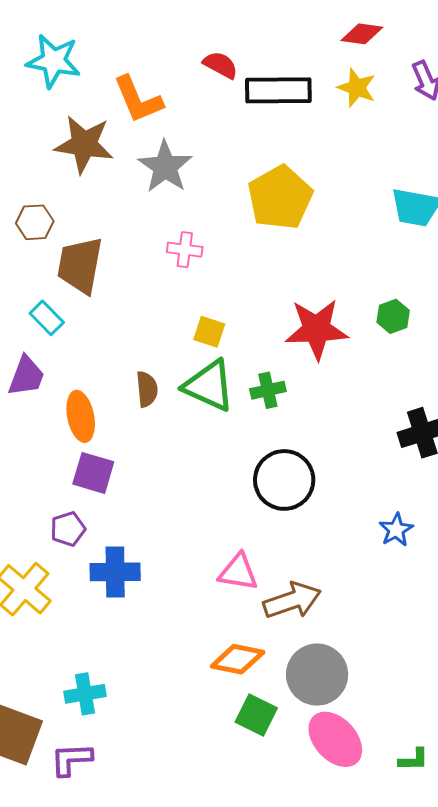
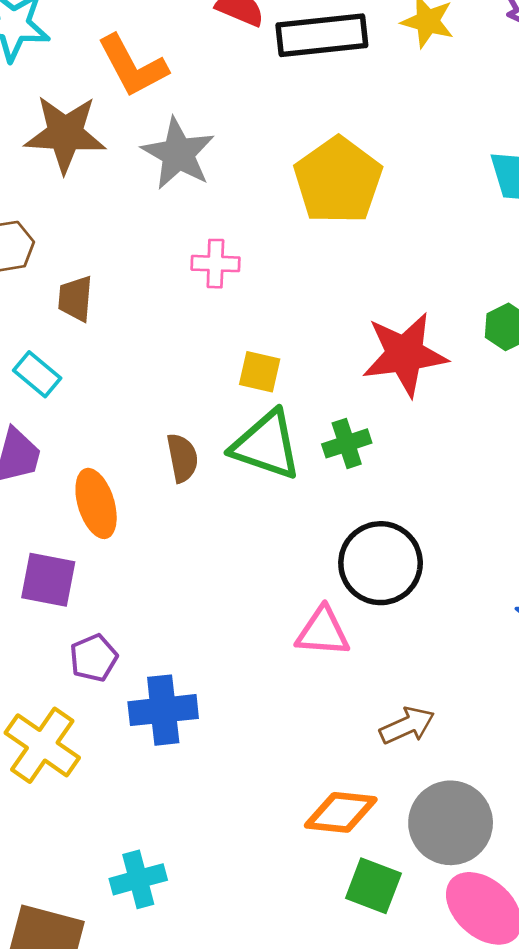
brown trapezoid: (80, 265) -> (75, 298), size x0.6
purple square: (93, 473) -> (48, 580), moved
pink triangle: (238, 572) -> (323, 632), moved
brown arrow: (292, 600) -> (407, 726), size x0.7

